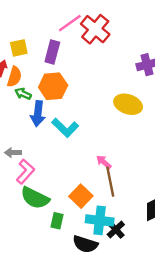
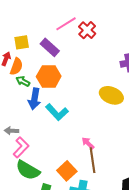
red cross: (95, 29) -> (87, 30), size x0.7
purple rectangle: (52, 52) -> (50, 47), turned -66

